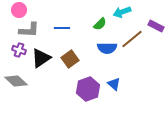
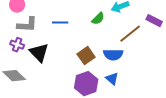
blue semicircle: (107, 48) -> (113, 55), moved
black triangle: (41, 58) -> (39, 53), turned -40
brown square: (70, 59) -> (86, 56), moved

